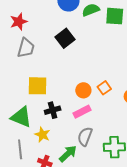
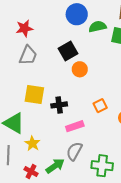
orange circle: (83, 90) -> (80, 69), moved
black cross: (53, 110) -> (59, 105), moved

